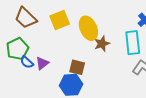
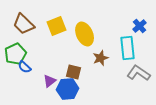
brown star: (102, 44) -> (101, 58), moved
purple triangle: (42, 63) -> (50, 81), moved

